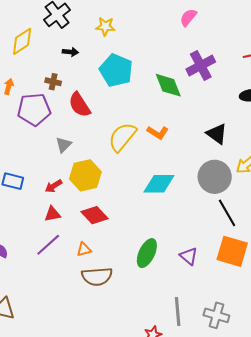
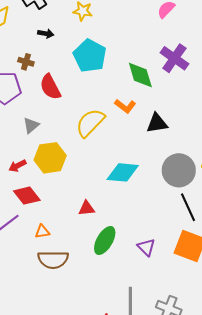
purple cross: (201, 65) -> (174, 58), turned -32
orange L-shape: (158, 133) -> (125, 106), moved
black triangle: (217, 134) -> (157, 123), moved, turned -50
red triangle: (52, 214) -> (87, 208), moved
red diamond: (95, 215) -> (27, 196), moved

